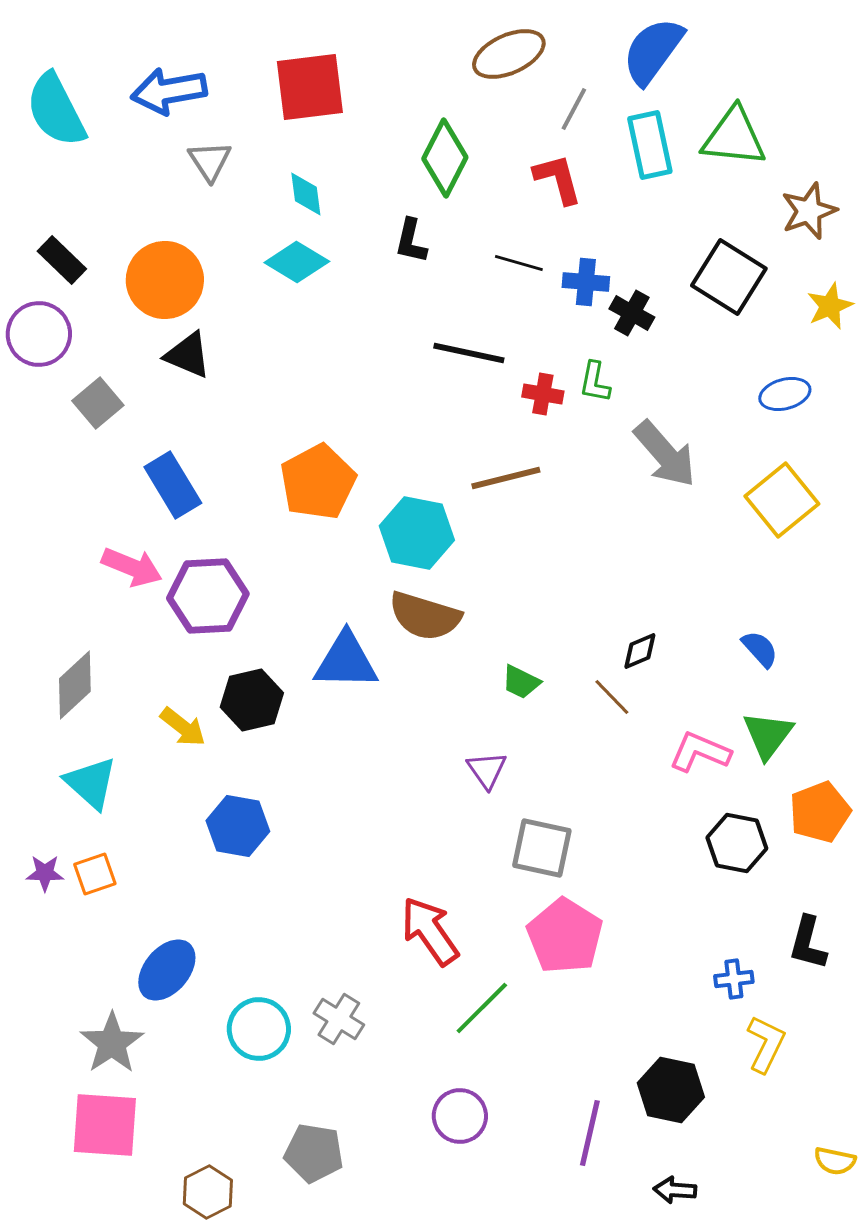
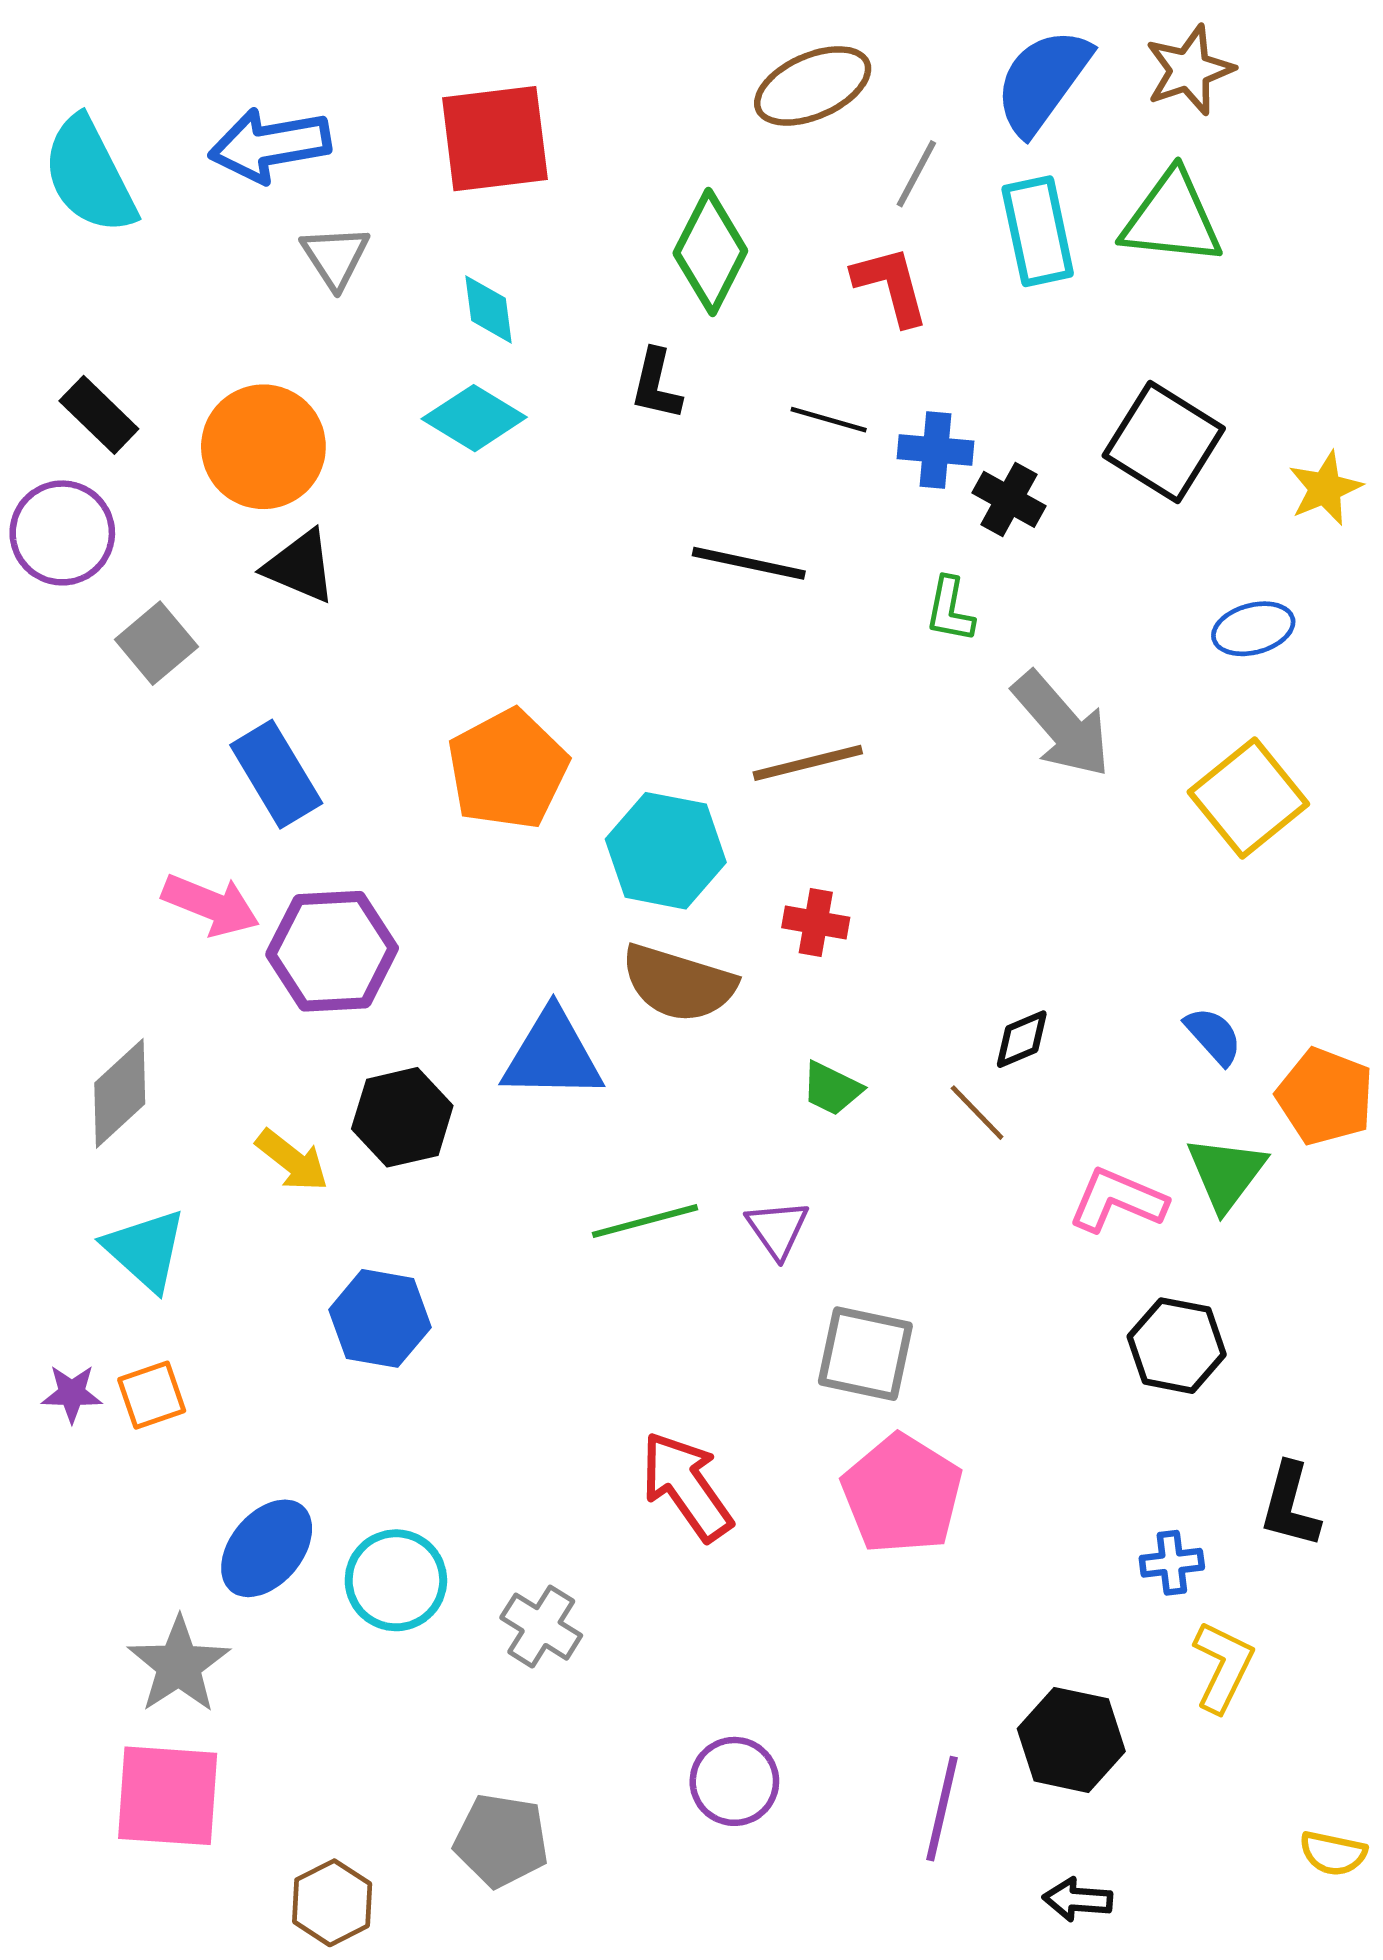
brown star: (809, 211) -> (1189, 70), moved
red cross: (543, 394) -> (816, 923), moved
orange pentagon: (820, 812) -> (1325, 1097), moved, turned -30
green line: (482, 1008) -> (645, 1221), moved, turned 30
cyan circle: (259, 1029) -> (396, 1580), moved

